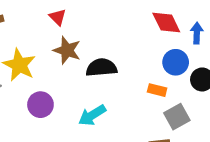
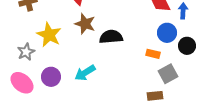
purple circle: (40, 105) -> (51, 77), moved
cyan arrow: (92, 115) -> (85, 73), moved

